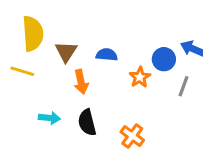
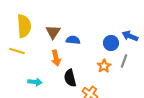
brown triangle: (66, 52) -> (53, 32), moved
orange star: (140, 77) -> (104, 66), moved
black semicircle: (87, 122) -> (70, 78), moved

